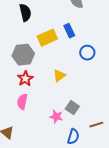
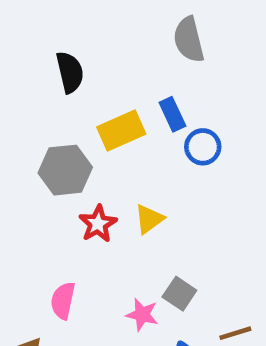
blue circle: (87, 53) -> (203, 147), moved
red star: (25, 79) -> (98, 224), moved
pink semicircle: (22, 102) -> (63, 301), moved

